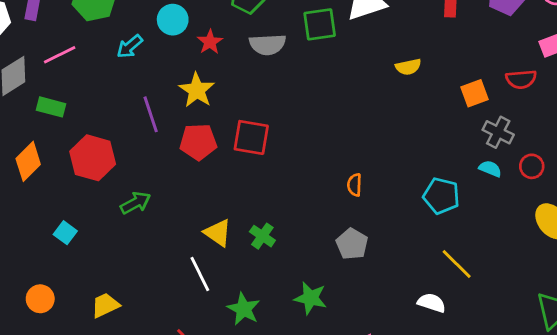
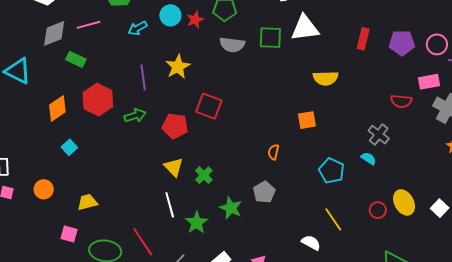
red star: (210, 42) -> (195, 20), moved
yellow semicircle: (408, 67) -> (326, 78), size x1.4
orange square: (474, 93) -> (307, 120), moved
red pentagon: (198, 142) -> (175, 126), moved
orange diamond: (28, 161) -> (57, 108), moved
red circle: (532, 166) -> (378, 210), moved
green arrow: (135, 203) -> (135, 116), moved
white line: (200, 274) -> (170, 205), moved
green star: (310, 298) -> (231, 208), moved
green star: (244, 309) -> (197, 223), moved

